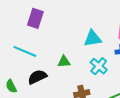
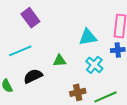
purple rectangle: (35, 18) -> (30, 18), turned -54
cyan line: (25, 51) -> (20, 51), turned -45

